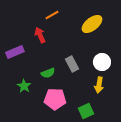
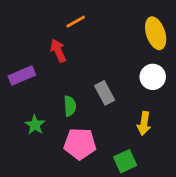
yellow ellipse: (92, 24) -> (156, 33), moved, turned -70
white circle: (102, 62) -> (153, 77), moved
green semicircle: (48, 73) -> (70, 106), turned -72

